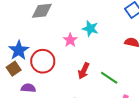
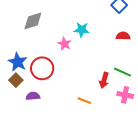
red arrow: (84, 71) -> (104, 80), moved
green line: (109, 78) -> (123, 72), moved

